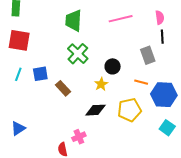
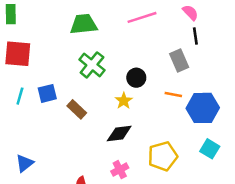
pink semicircle: (160, 18) -> (190, 13), turned -32
green trapezoid: (74, 21) -> (84, 24), turned 85
yellow pentagon: (130, 110) -> (163, 156), moved
pink cross: (79, 137) -> (120, 170), moved

